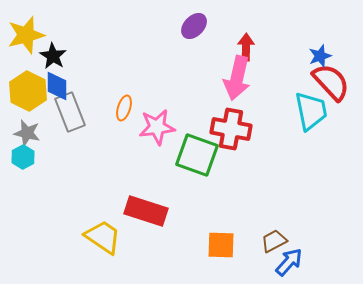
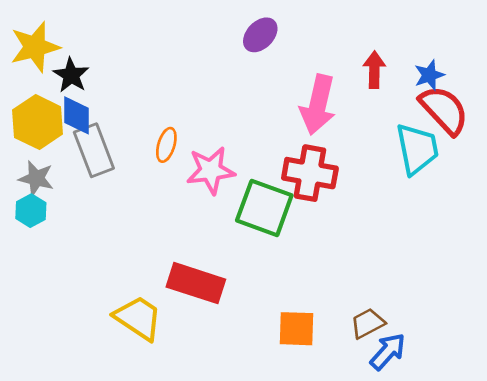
red arrow: (246, 47) -> (374, 70), moved

